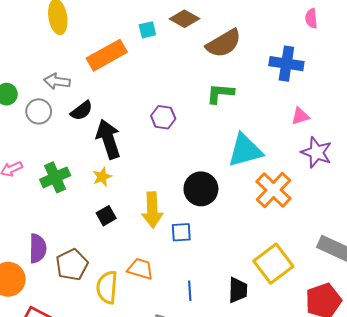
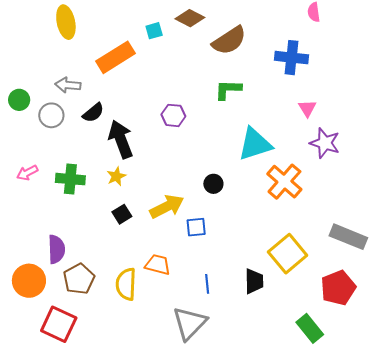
pink triangle: (300, 116) -> (307, 108), turned -42
green cross: (55, 177) -> (70, 179), turned 32
black circle: (201, 189) -> (213, 184), size x0.6
yellow arrow: (152, 210) -> (167, 207), turned -112
brown pentagon: (72, 265) -> (79, 279), moved

